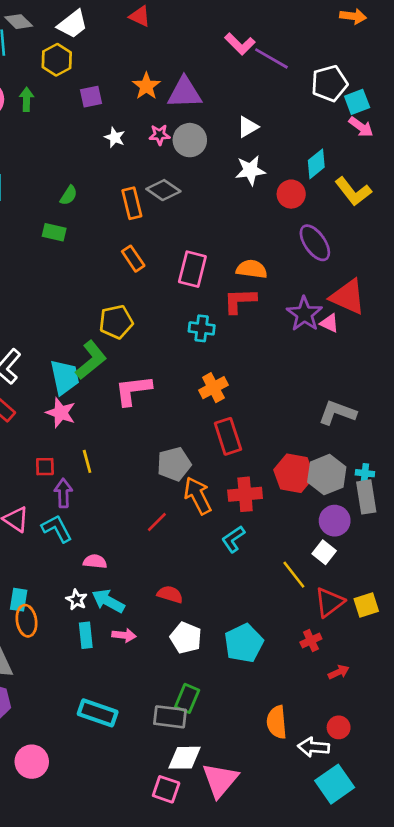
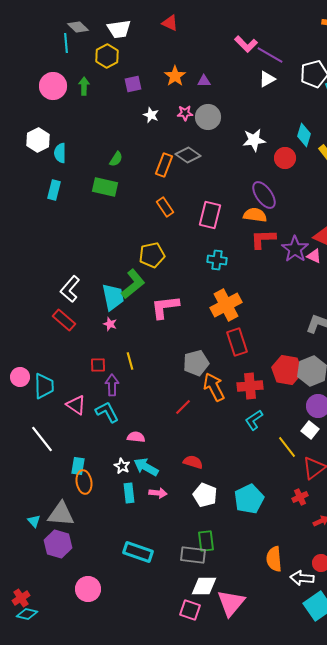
white trapezoid: (73, 24) -> (119, 29), turned 30
purple triangle: (185, 93) -> (204, 81), size x0.5
white triangle: (248, 127) -> (267, 79), moved
cyan diamond: (316, 164) -> (304, 135), turned -35
orange rectangle: (132, 203) -> (164, 165), turned 35
green rectangle: (54, 232) -> (105, 187), size x1.4
purple ellipse: (315, 243) -> (264, 195), moved
red L-shape: (240, 301) -> (263, 239), moved
orange cross: (213, 388) -> (226, 305), size x1.4
pink star: (61, 413) -> (110, 324), size x0.6
cyan L-shape: (233, 539) -> (254, 420), moved
green rectangle: (187, 698) -> (206, 541), turned -30

